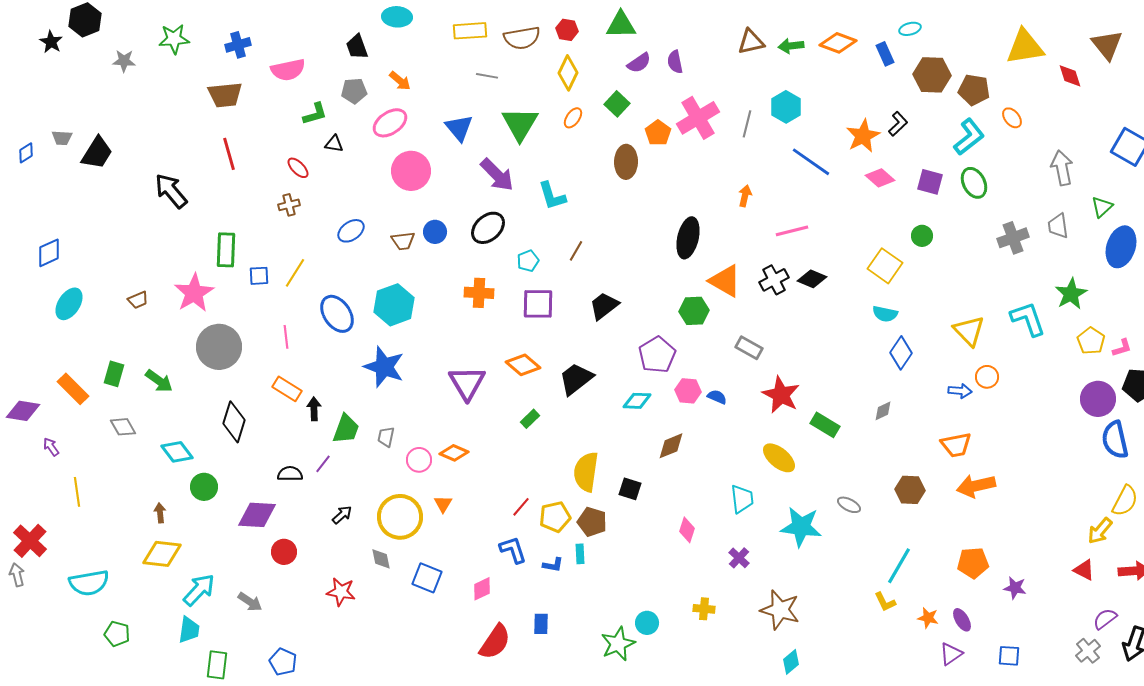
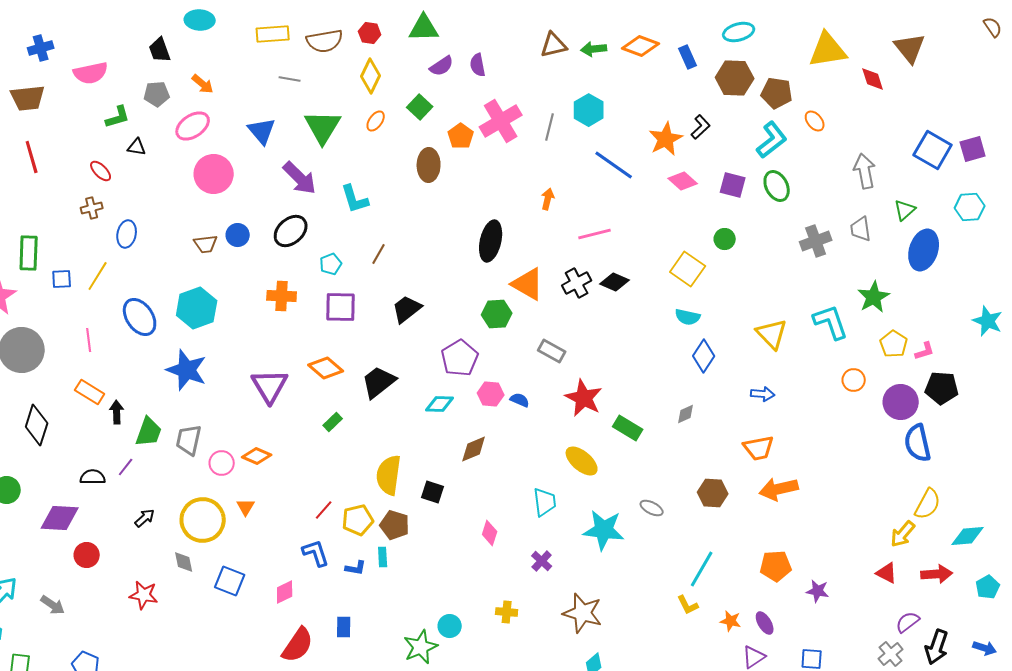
cyan ellipse: (910, 29) -> (739, 32), moved, size x1.4
blue ellipse: (351, 231) -> (127, 234), moved, turned -44
orange circle: (987, 377) -> (854, 380), moved
gray trapezoid: (386, 437) -> (189, 440), size x1.5

